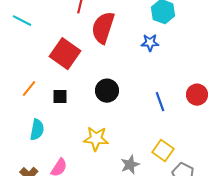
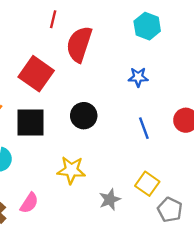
blue star: (150, 43) -> (138, 77), moved
black square: (60, 97) -> (30, 122), size x1.8

